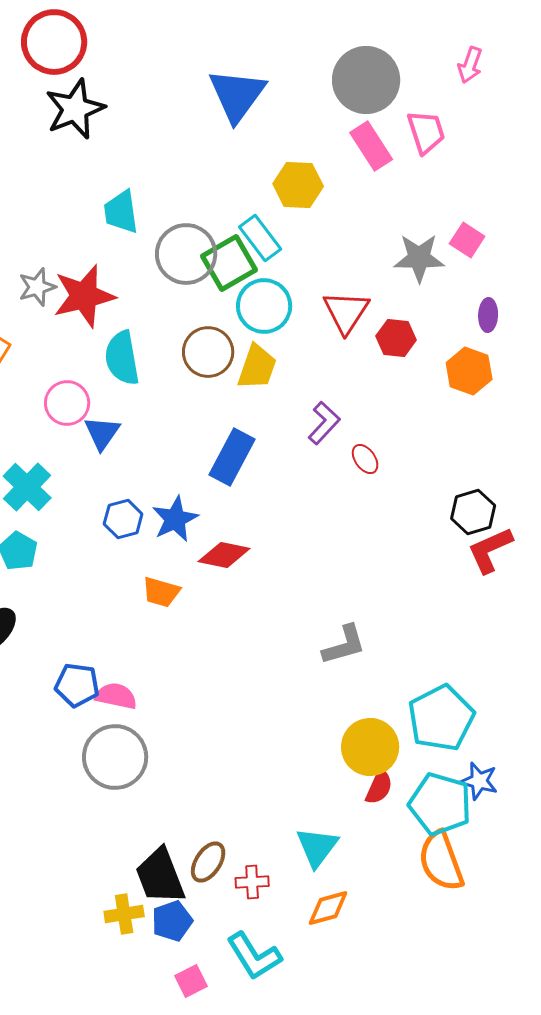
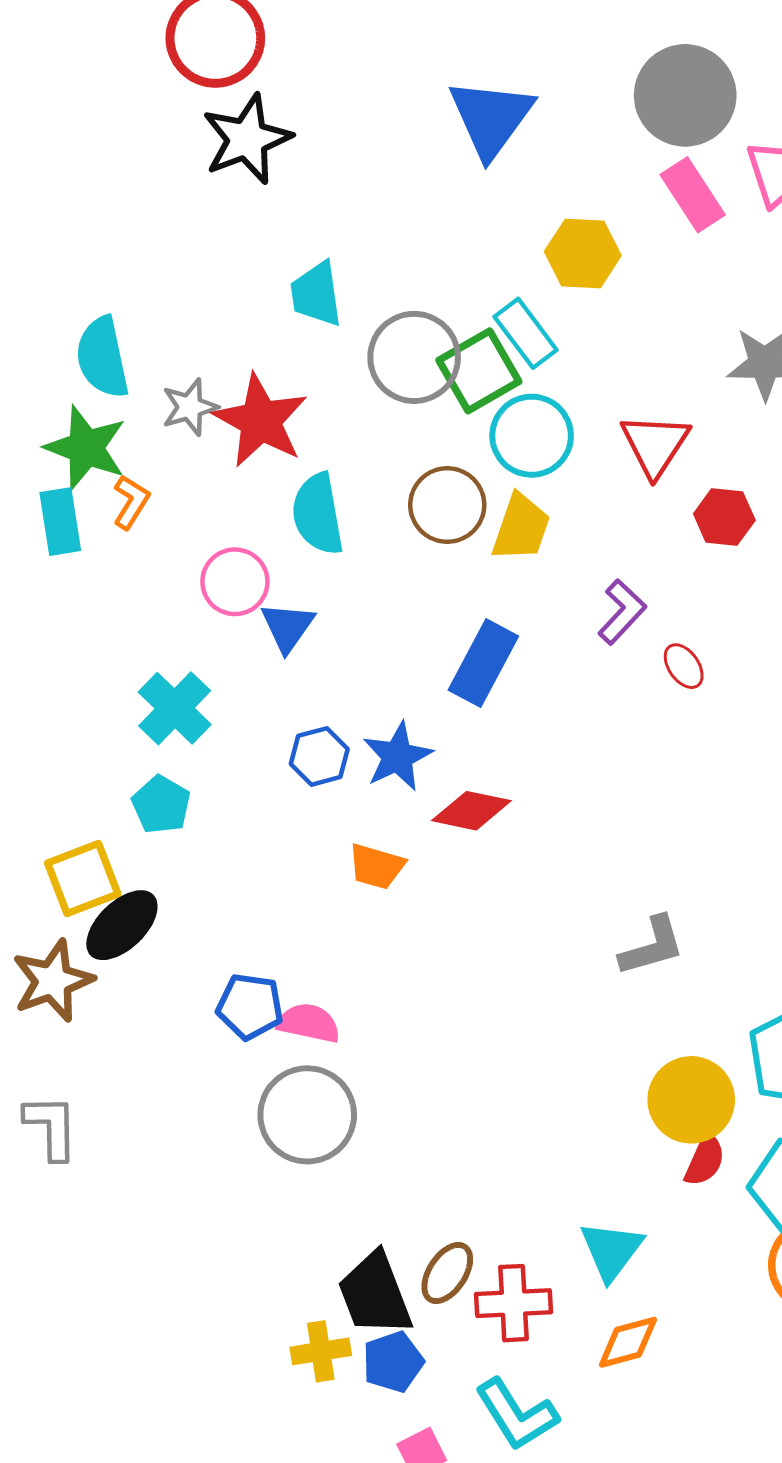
red star: (84, 296) -> (261, 421), turned -30
red hexagon: (396, 338) -> (724, 517), moved
red cross: (252, 882) -> (514, 1303), size x1.5

